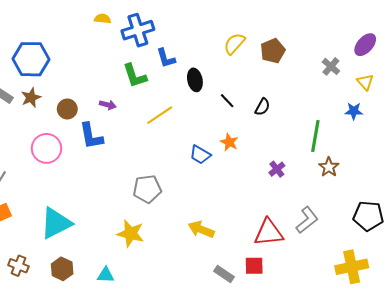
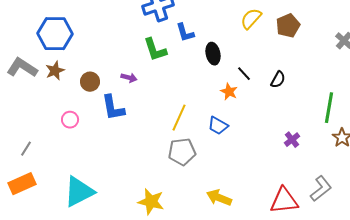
yellow line: (160, 115) -> (179, 118), moved, turned -32
orange star: (229, 142) -> (229, 92), moved
pink circle: (46, 148) -> (70, 120), size x0.6
gray pentagon: (147, 189) -> (182, 152), moved

